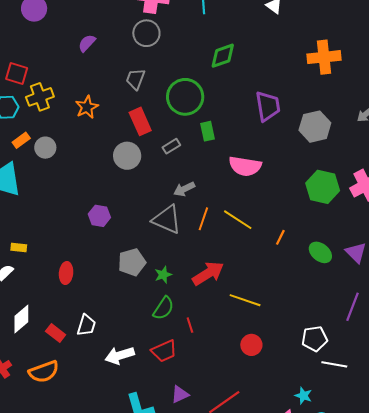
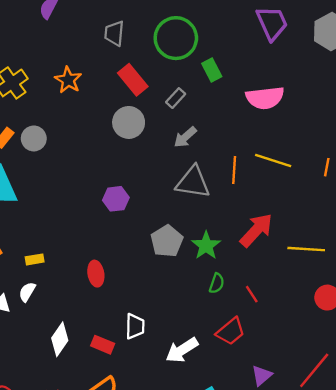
gray arrow: (184, 189) -> (185, 137), moved
green star: (163, 275) -> (206, 246), size x1.4
green semicircle: (163, 308) -> (217, 283), size x0.7

